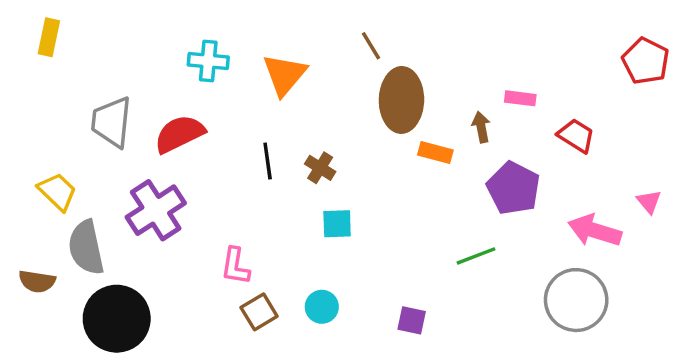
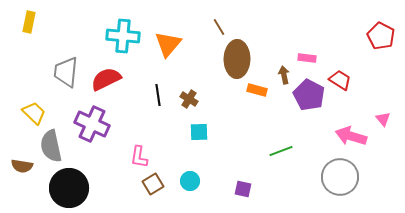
cyan cross: (208, 61) -> (123, 36), size x1.4
purple pentagon: (513, 188) -> (309, 95), moved
purple cross: (156, 210) -> (92, 124), turned -32

